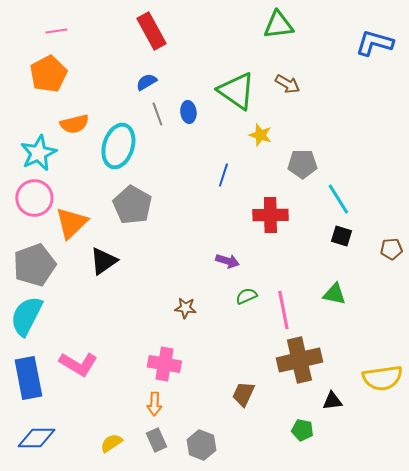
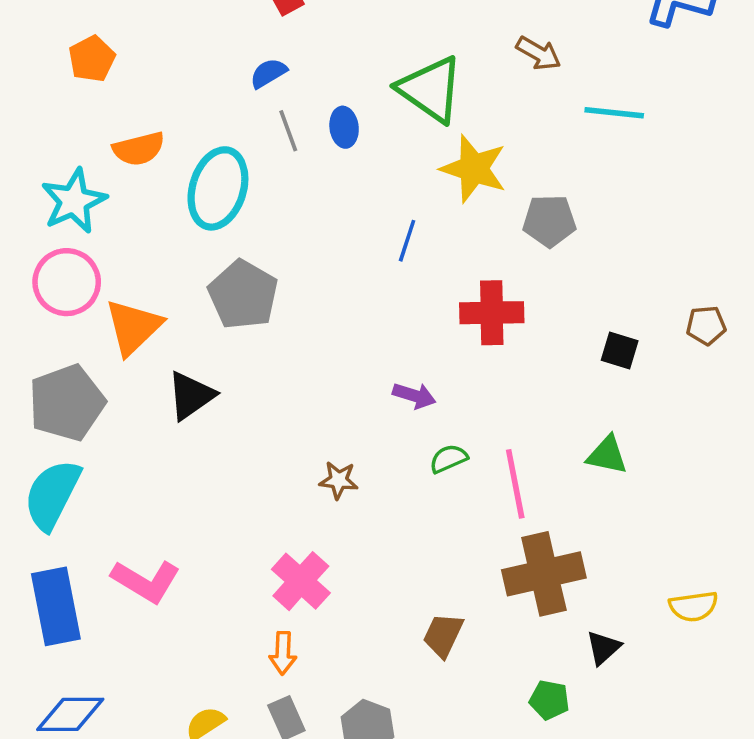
orange pentagon: (48, 74) -> (92, 59), size x0.7
brown arrow: (287, 84) -> (539, 53), moved
yellow star: (260, 135) -> (474, 169), size x1.6
cyan line: (338, 199) -> (614, 113), moved, turned -52
brown pentagon: (391, 249) -> (706, 325), moved
pink cross: (164, 364) -> (301, 581), turned 32
yellow semicircle: (382, 378) -> (693, 606), size x0.7
black triangle: (332, 401) -> (603, 648), turned -35

